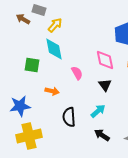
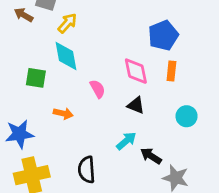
black triangle: (105, 85) -> (136, 105), turned -32
black semicircle: (69, 117) -> (87, 170), moved
black arrow: (102, 135) -> (151, 156), moved

